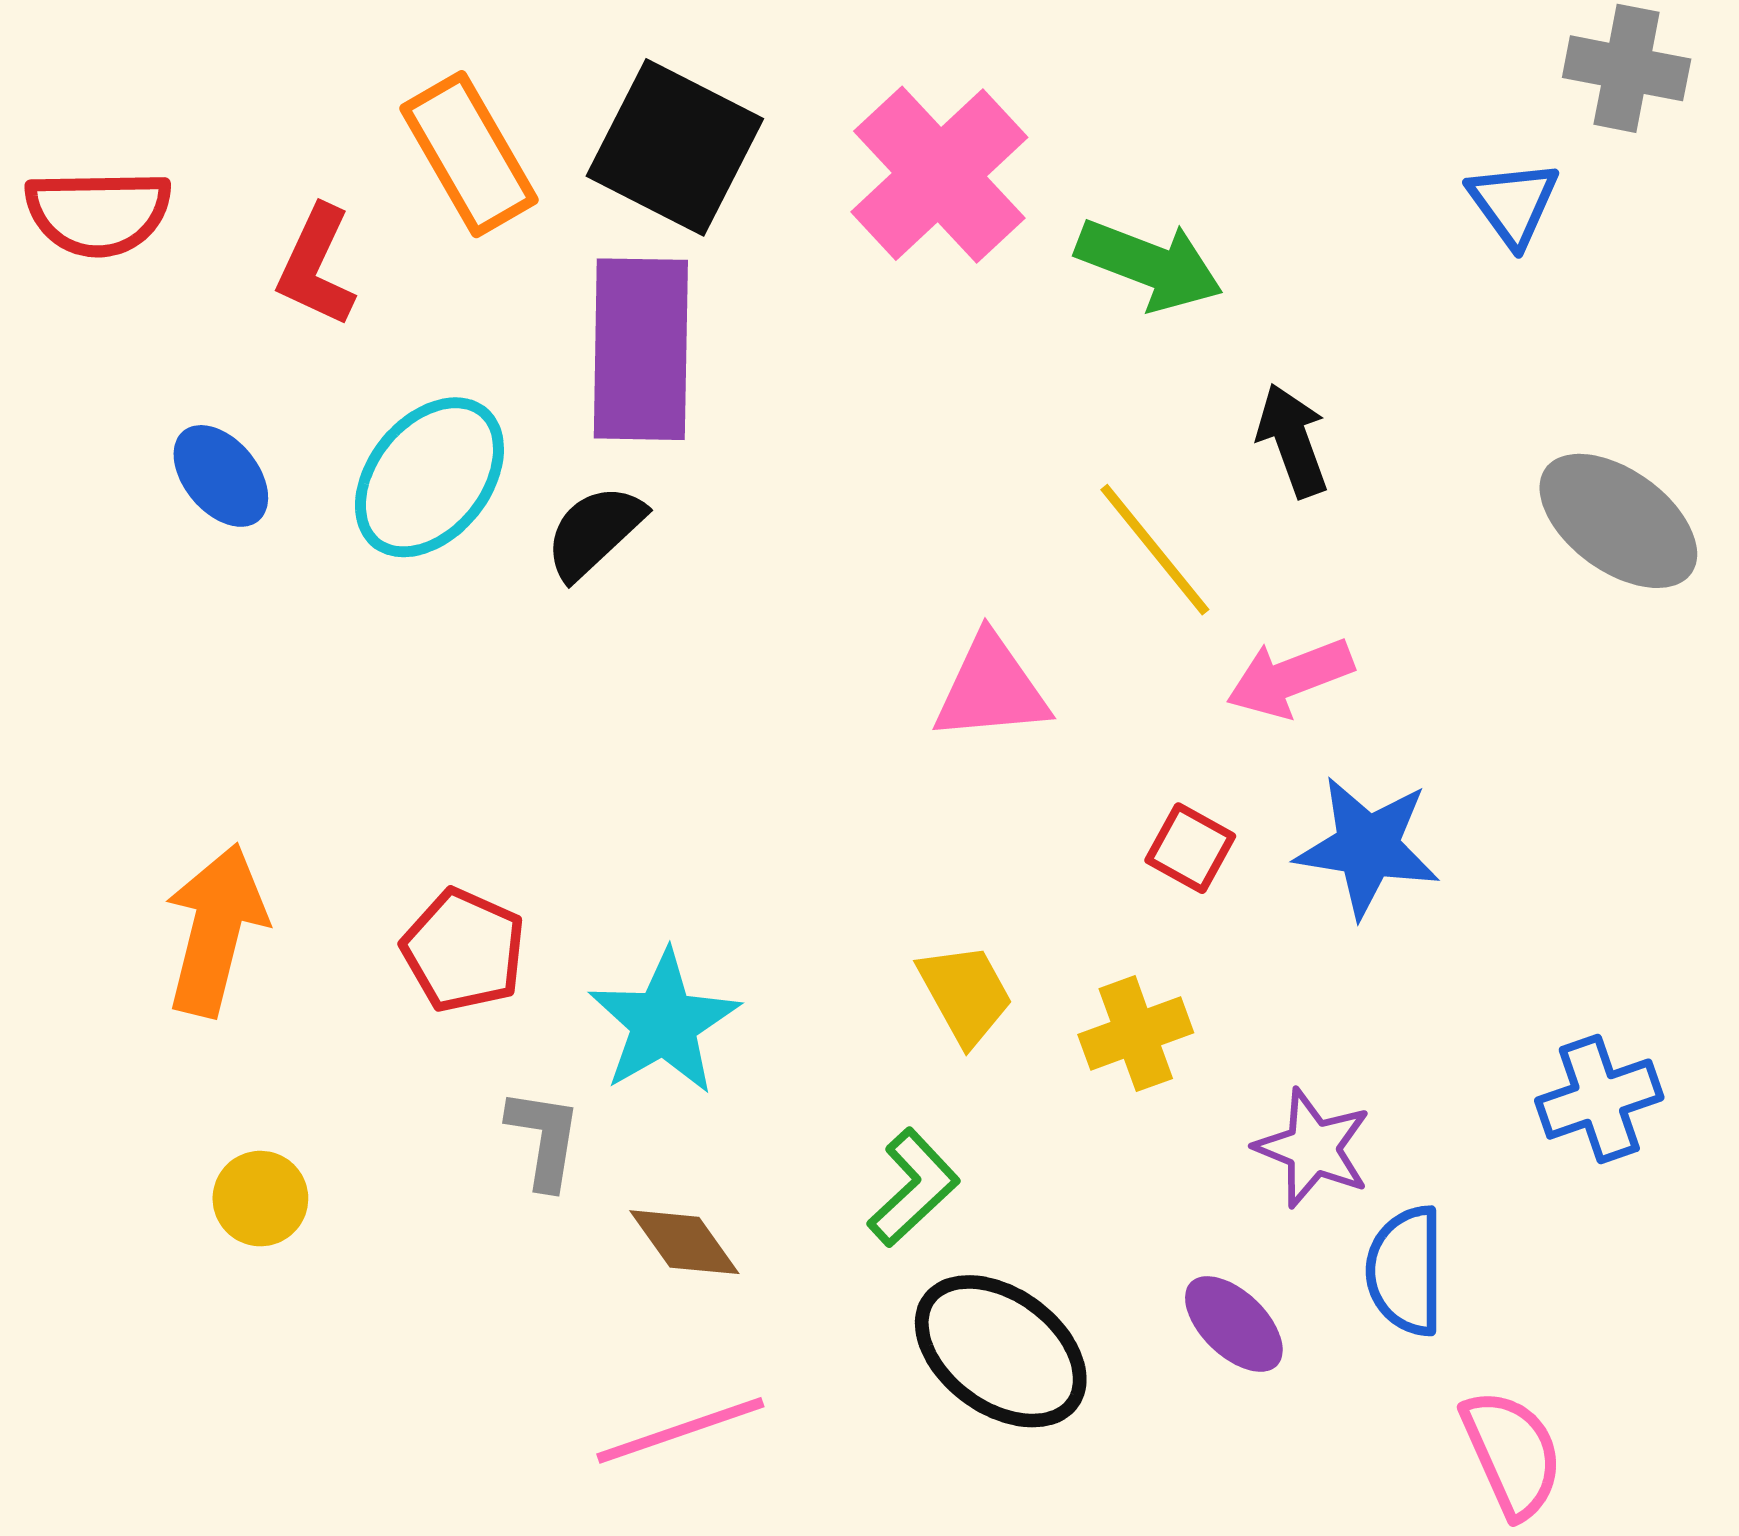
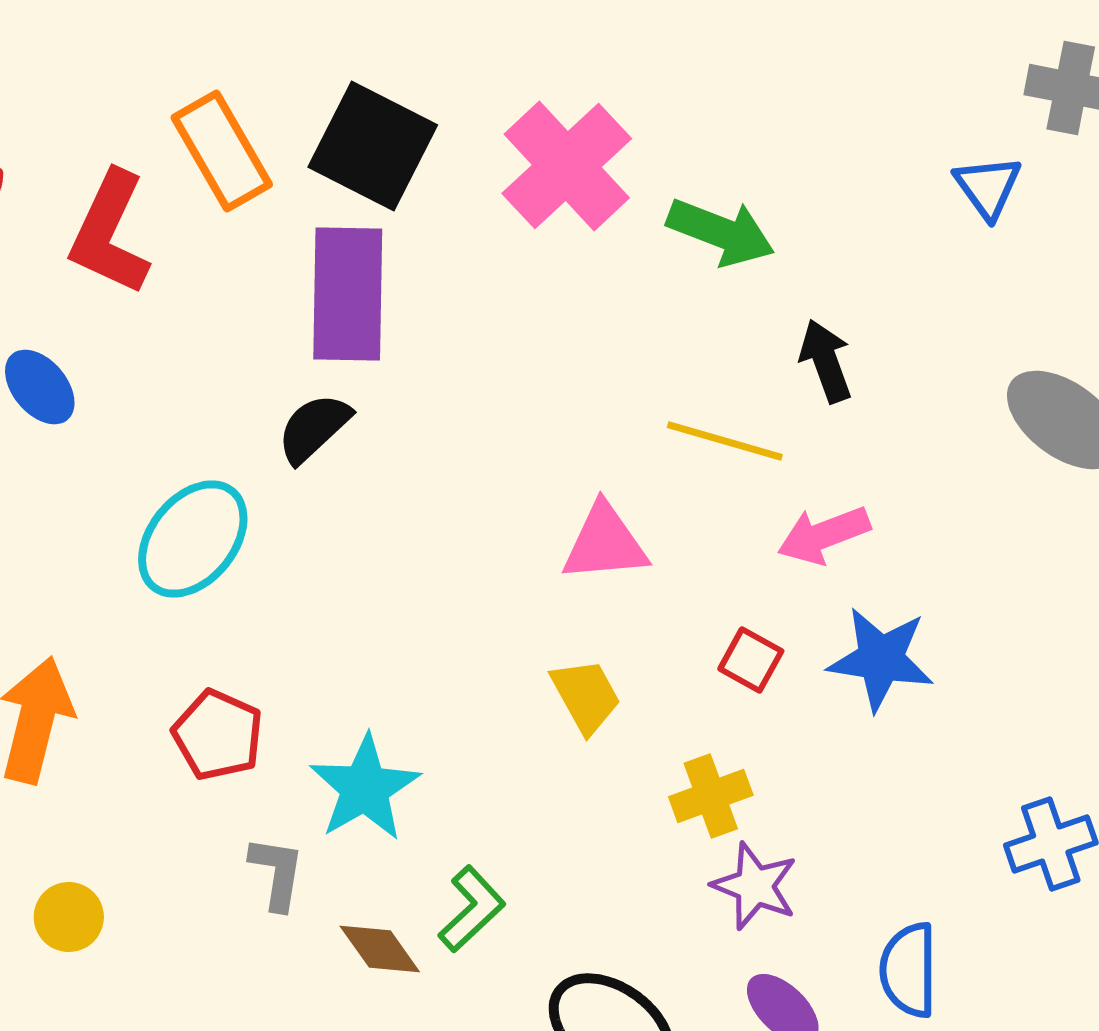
red L-shape: (316, 266) -> (110, 233), size x1.4
cyan ellipse: (429, 477) -> (193, 539), moved
yellow line: (1155, 550) -> (725, 441), turned -35
yellow trapezoid: (965, 994) -> (586, 696), moved
purple star: (1313, 1148) -> (755, 886), moved
green L-shape: (913, 1188) -> (472, 909), moved

